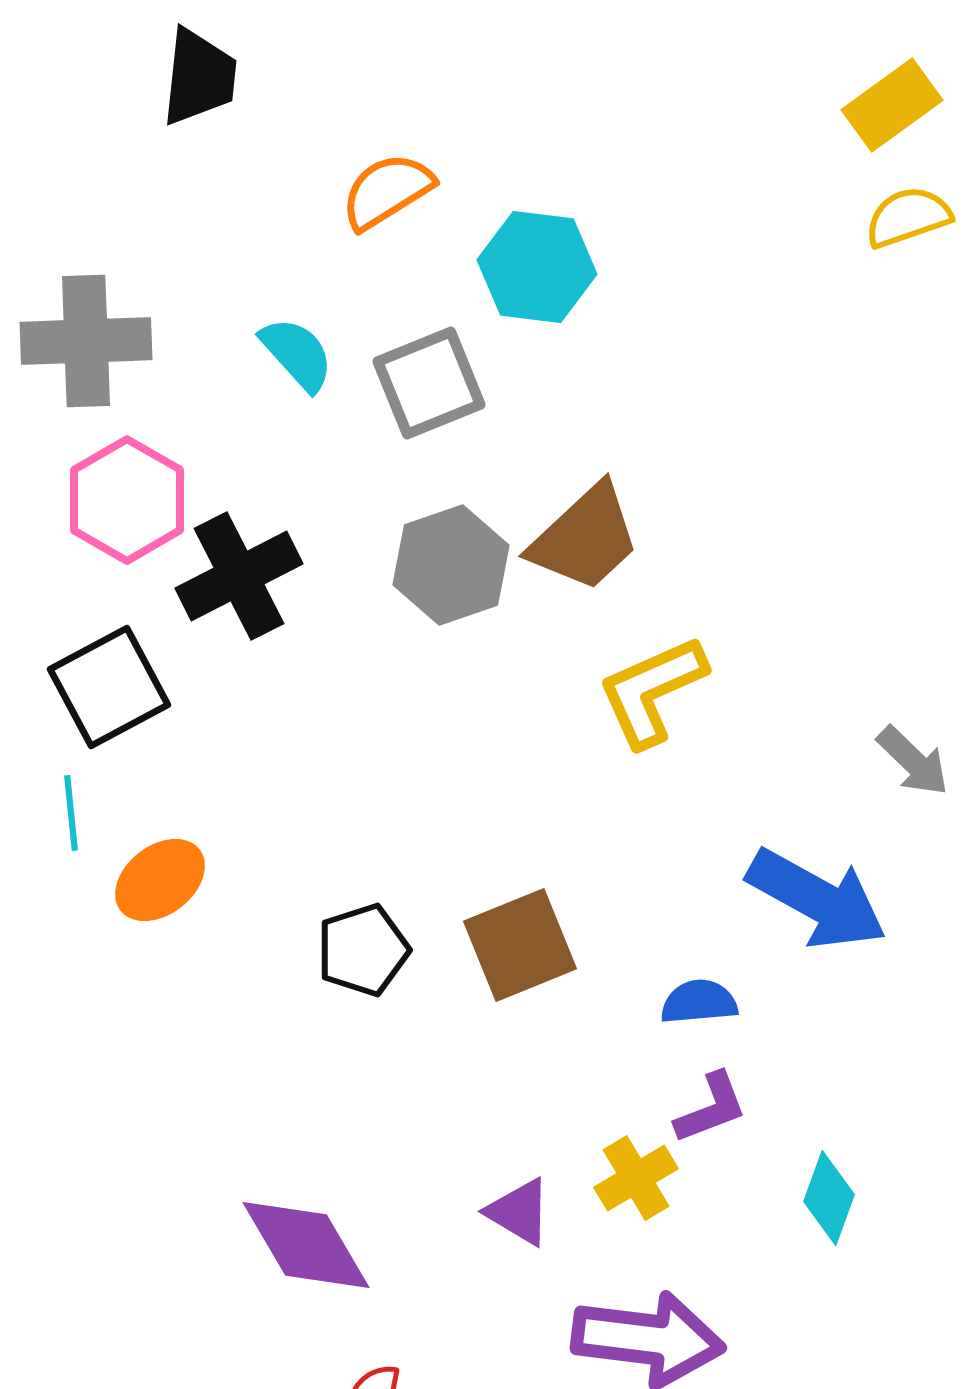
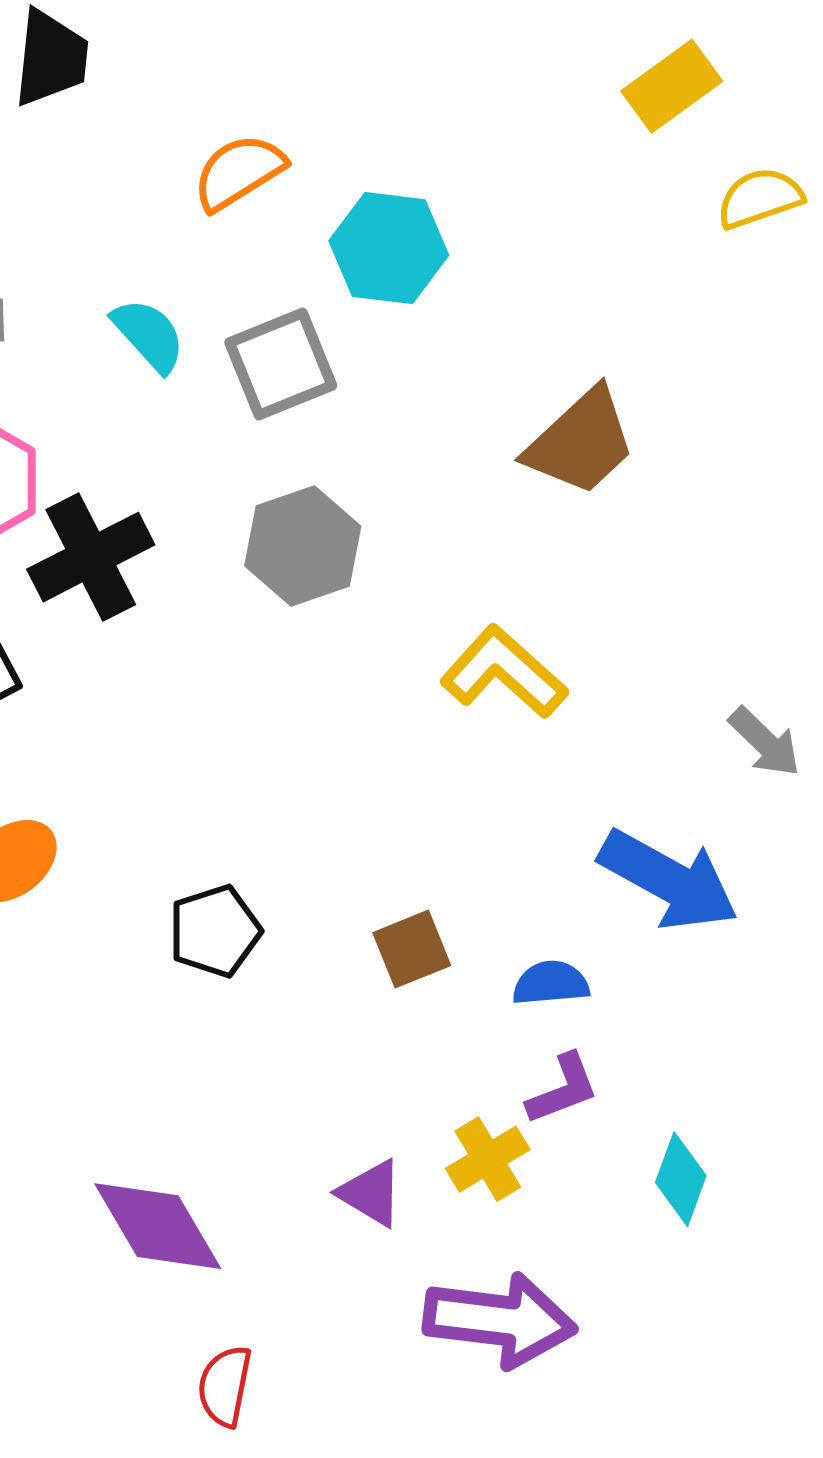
yellow rectangle: (892, 105) -> (672, 86), moved
brown trapezoid: (585, 538) -> (581, 442), moved
yellow L-shape: (652, 691) -> (504, 672), turned 66
brown square: (520, 945) -> (412, 949), moved, size x0.7

